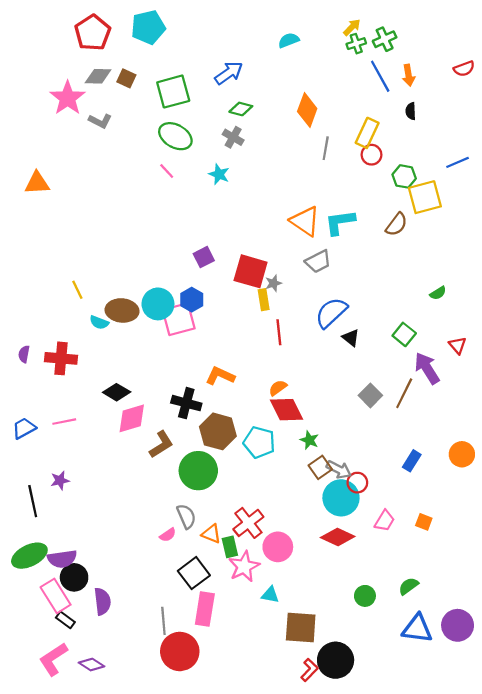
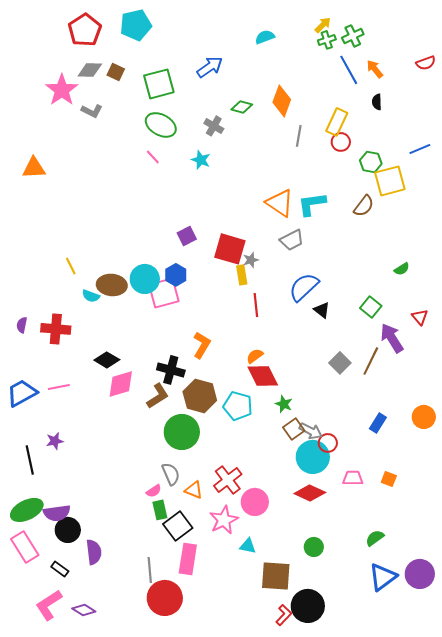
orange arrow: (409, 75) -> (375, 69), turned 150
green diamond: (241, 109) -> (242, 107), moved
orange L-shape: (220, 376) -> (202, 345), turned 96
blue trapezoid: (24, 428) -> (22, 393), size x1.4
brown L-shape: (161, 444) -> (158, 396), moved
pink trapezoid: (385, 521) -> (353, 478), turned -120
green rectangle: (230, 547) -> (160, 510), moved
pink rectangle: (56, 596) -> (25, 547), moved
green circle: (365, 596) -> (314, 547), moved
blue triangle: (417, 629) -> (383, 577), turned -44

